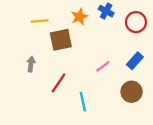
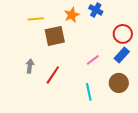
red circle: (136, 22) -> (123, 34), moved
gray arrow: (31, 64) -> (30, 66), moved
cyan line: (83, 102) -> (89, 92), moved

